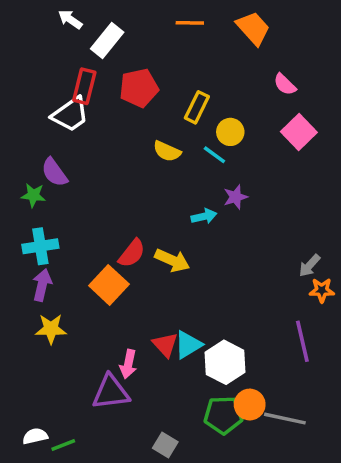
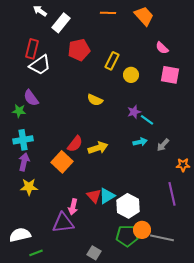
red rectangle: (84, 86) -> (32, 49), moved
pink square: (299, 132) -> (170, 75), turned -36
yellow semicircle: (167, 151) -> (95, 100), moved
cyan line: (214, 155) -> (147, 120), moved
cyan arrow: (204, 216) -> (140, 142), moved
yellow arrow: (172, 260) -> (98, 148), turned -42
gray arrow: (309, 266) -> (163, 145), moved
white semicircle: (35, 436) -> (20, 235), moved, size x1.5

